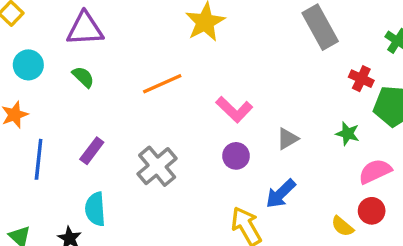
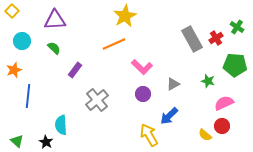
gray rectangle: (320, 27) -> (192, 39), moved
red cross: (361, 79) -> (216, 38), moved, turned 32
orange line: (162, 84) -> (114, 44), moved
purple rectangle: (92, 151) -> (75, 70), moved

